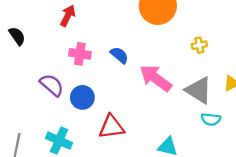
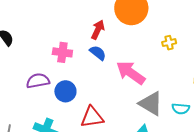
red arrow: (68, 16) -> (98, 30), moved
purple semicircle: (52, 85) -> (38, 81), turned -50
gray triangle: (199, 90) -> (151, 103), moved

